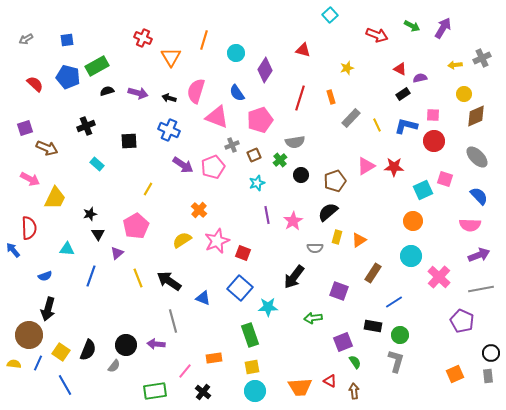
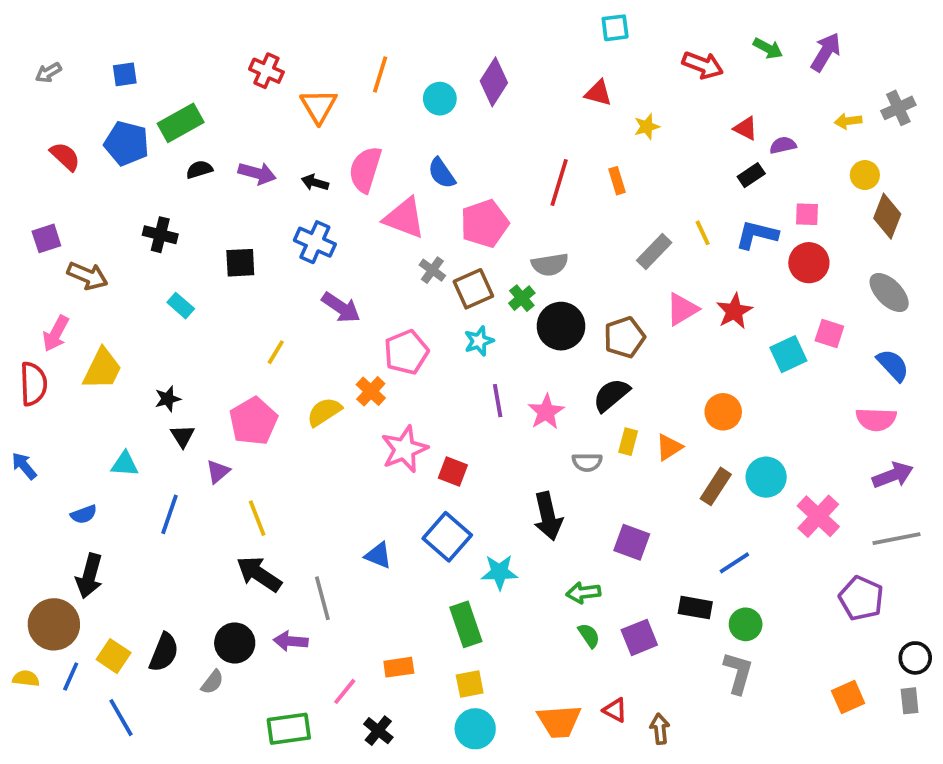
cyan square: (330, 15) -> (615, 28), turned 35
red triangle: (303, 50) -> (598, 93), moved
purple diamond: (265, 70) -> (494, 82), moved
brown diamond: (476, 116) -> (887, 216), turned -45
gray rectangle: (351, 118) -> (654, 251), moved
black cross: (86, 126) -> (160, 235), turned 36
gray cross: (232, 145) -> (432, 270), turned -32
brown square: (254, 155) -> (473, 289), size x1.5
pink pentagon: (213, 167) -> (406, 352), moved
red star: (394, 167) -> (734, 311), turned -30
black circle: (301, 175) -> (561, 326), size x1.6
pink arrow: (30, 179) -> (56, 334), turned 90
orange circle: (413, 221) -> (723, 412), moved
red semicircle: (29, 228) -> (33, 384), moved
yellow semicircle: (182, 240) -> (324, 412), moved
brown rectangle: (373, 273) -> (716, 486), moved
black arrow: (294, 277) -> (548, 516), turned -50
black arrow: (169, 281) -> (259, 574), moved
green semicircle: (355, 362) -> (589, 636), moved

